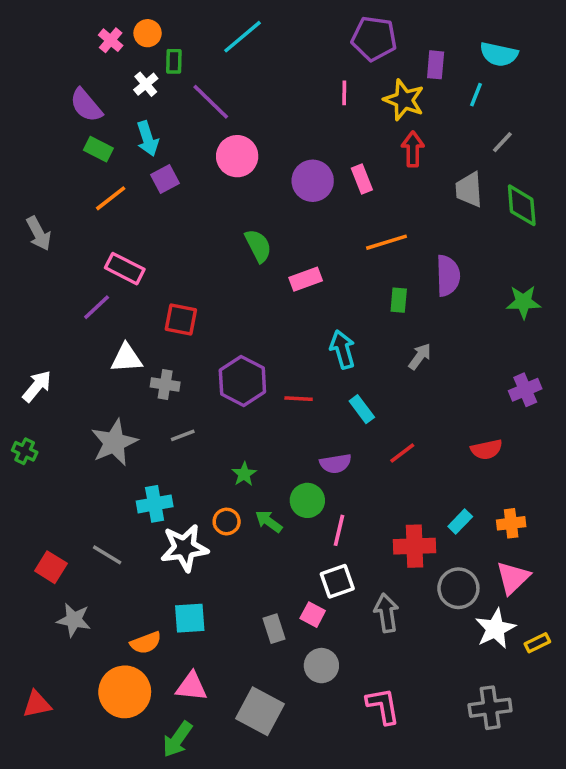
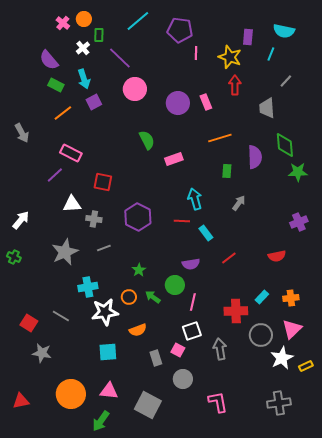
purple pentagon: (374, 38) -> (180, 30), moved
green diamond: (522, 205) -> (285, 145), moved
red line: (299, 399) -> (182, 221), moved
orange semicircle: (146, 643) -> (138, 330), moved

